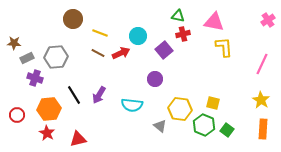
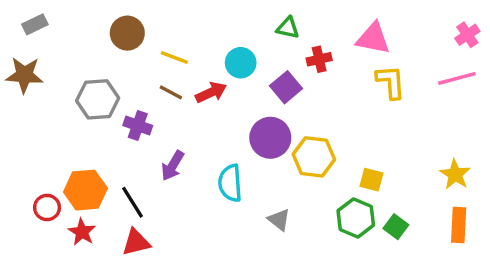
green triangle: (178, 16) -> (288, 28), moved
brown star: (14, 43) -> (24, 75), size x1.5
gray rectangle: (27, 58) -> (35, 24), moved
pink line: (262, 64) -> (457, 78), moved, turned 50
purple cross: (35, 78) -> (138, 126), moved
purple circle: (155, 79) -> (270, 138), size x1.5
black line: (74, 95) -> (133, 202), moved
cyan semicircle: (132, 105) -> (230, 183), turned 80
yellow hexagon: (180, 109) -> (314, 157), moved
red circle: (17, 115) -> (47, 207), moved

